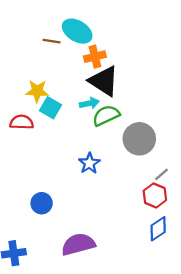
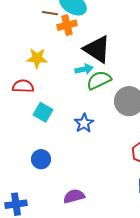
orange cross: (95, 57) -> (67, 25), moved
cyan square: (50, 108) -> (43, 112), moved
purple semicircle: (78, 244) -> (74, 196), size x0.7

